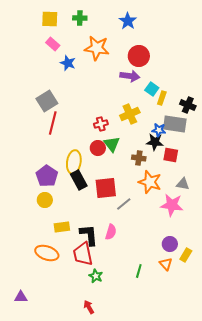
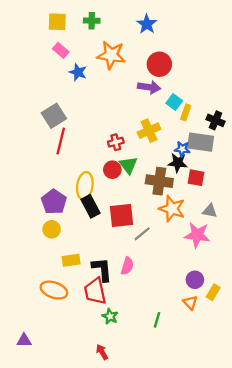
brown cross: (139, 158) -> (159, 181), size x1.6
green line: (139, 271) -> (157, 320), moved

